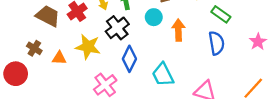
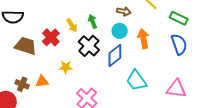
yellow star: (88, 47) -> (66, 67), size x0.6
brown cross: (34, 48) -> (22, 84), moved
blue diamond: (129, 59) -> (115, 55), moved, turned 35

